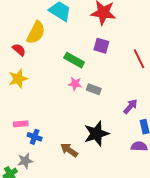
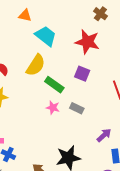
yellow semicircle: (36, 33) -> (36, 65), moved
gray rectangle: (94, 89) -> (77, 108), moved

